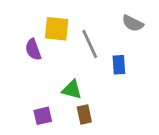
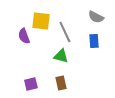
blue rectangle: (119, 65) -> (94, 41), moved
green triangle: (72, 90) -> (61, 56), moved

